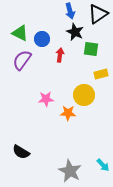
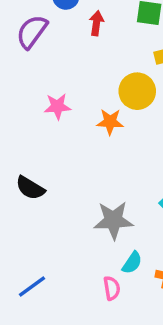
pink star: (46, 99) -> (57, 106), moved
gray star: (70, 171) -> (113, 220), turned -30

